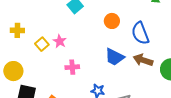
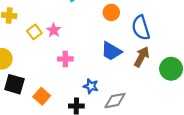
brown arrow: (143, 60) -> (142, 57), turned 96

